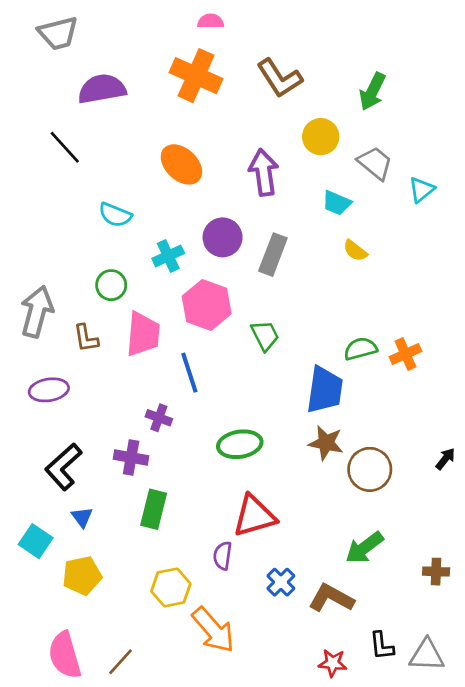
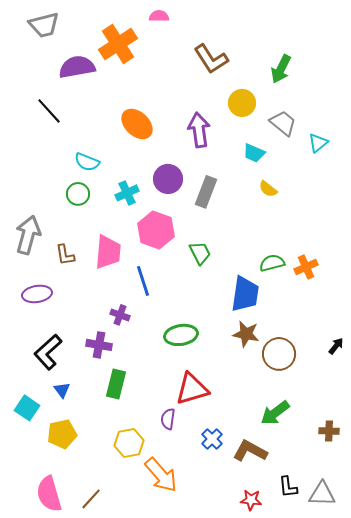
orange cross: (196, 76) -> (118, 44), moved, turned 33
green circle: (111, 285) -> (78, 194), moved

